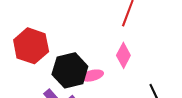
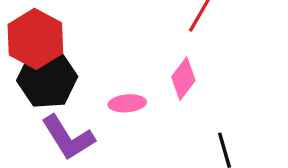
black hexagon: (70, 70) -> (47, 79), moved

